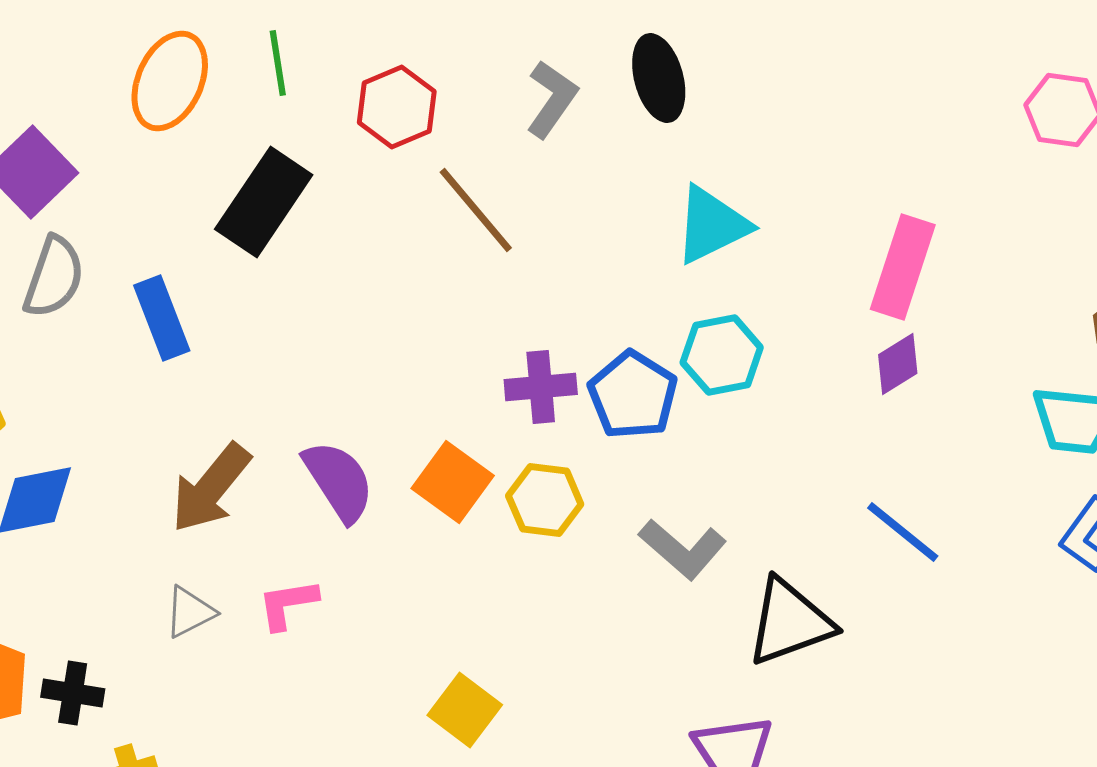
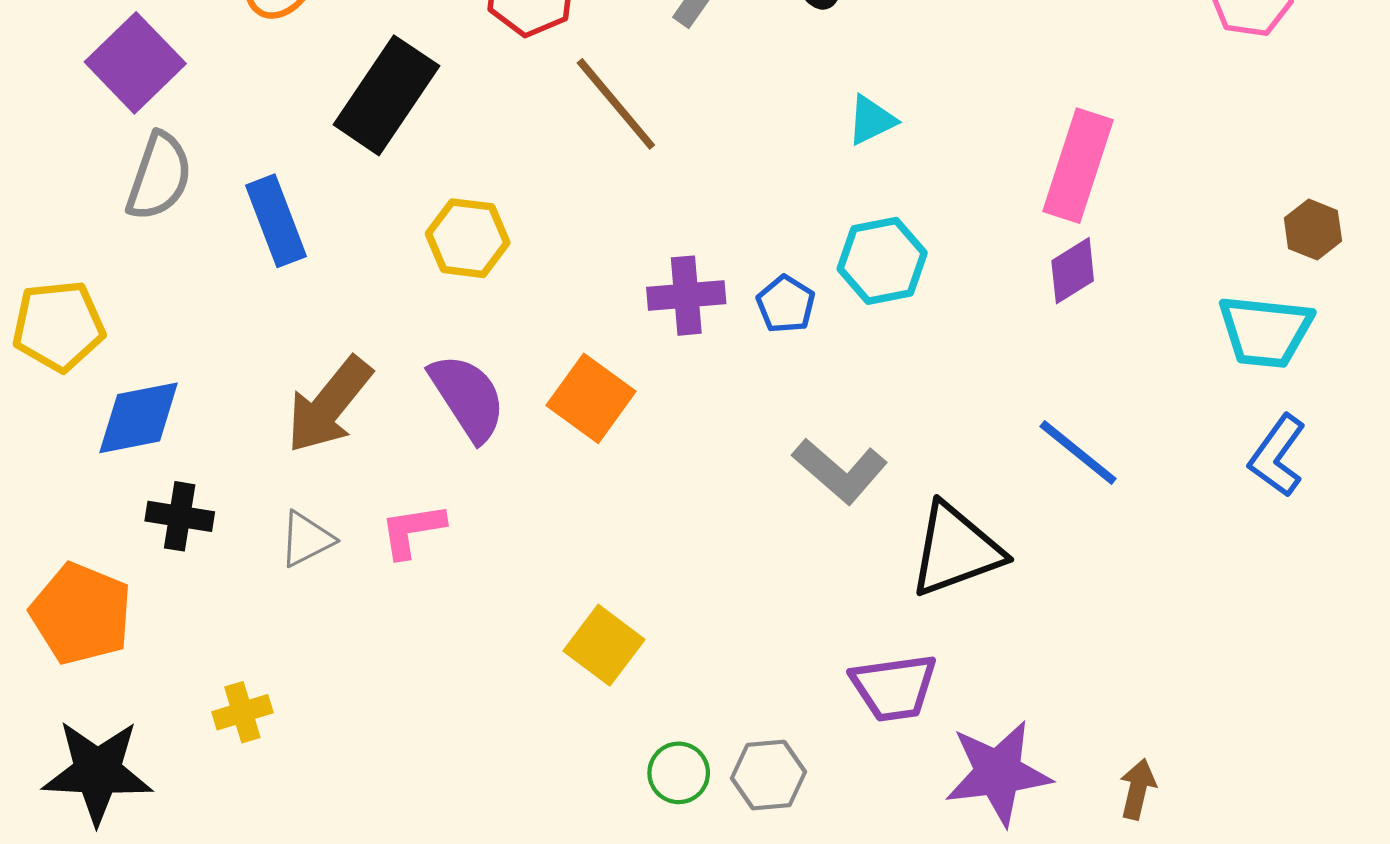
cyan triangle: (712, 225) -> (871, 120), size x0.6
blue pentagon: (633, 395) -> (786, 304), size x0.6
yellow hexagon: (545, 500) -> (468, 238), moved
black cross: (73, 693) -> (180, 516), moved

